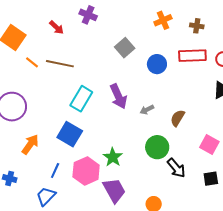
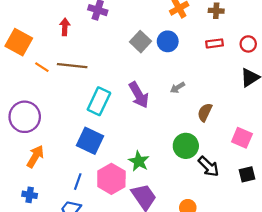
red arrow: (57, 27) -> (65, 27), turned -126
red rectangle: (192, 56) -> (214, 43), size x0.6
blue circle: (157, 64) -> (168, 41), moved
gray arrow: (147, 110) -> (178, 88), moved
orange arrow: (30, 144) -> (35, 156), moved

